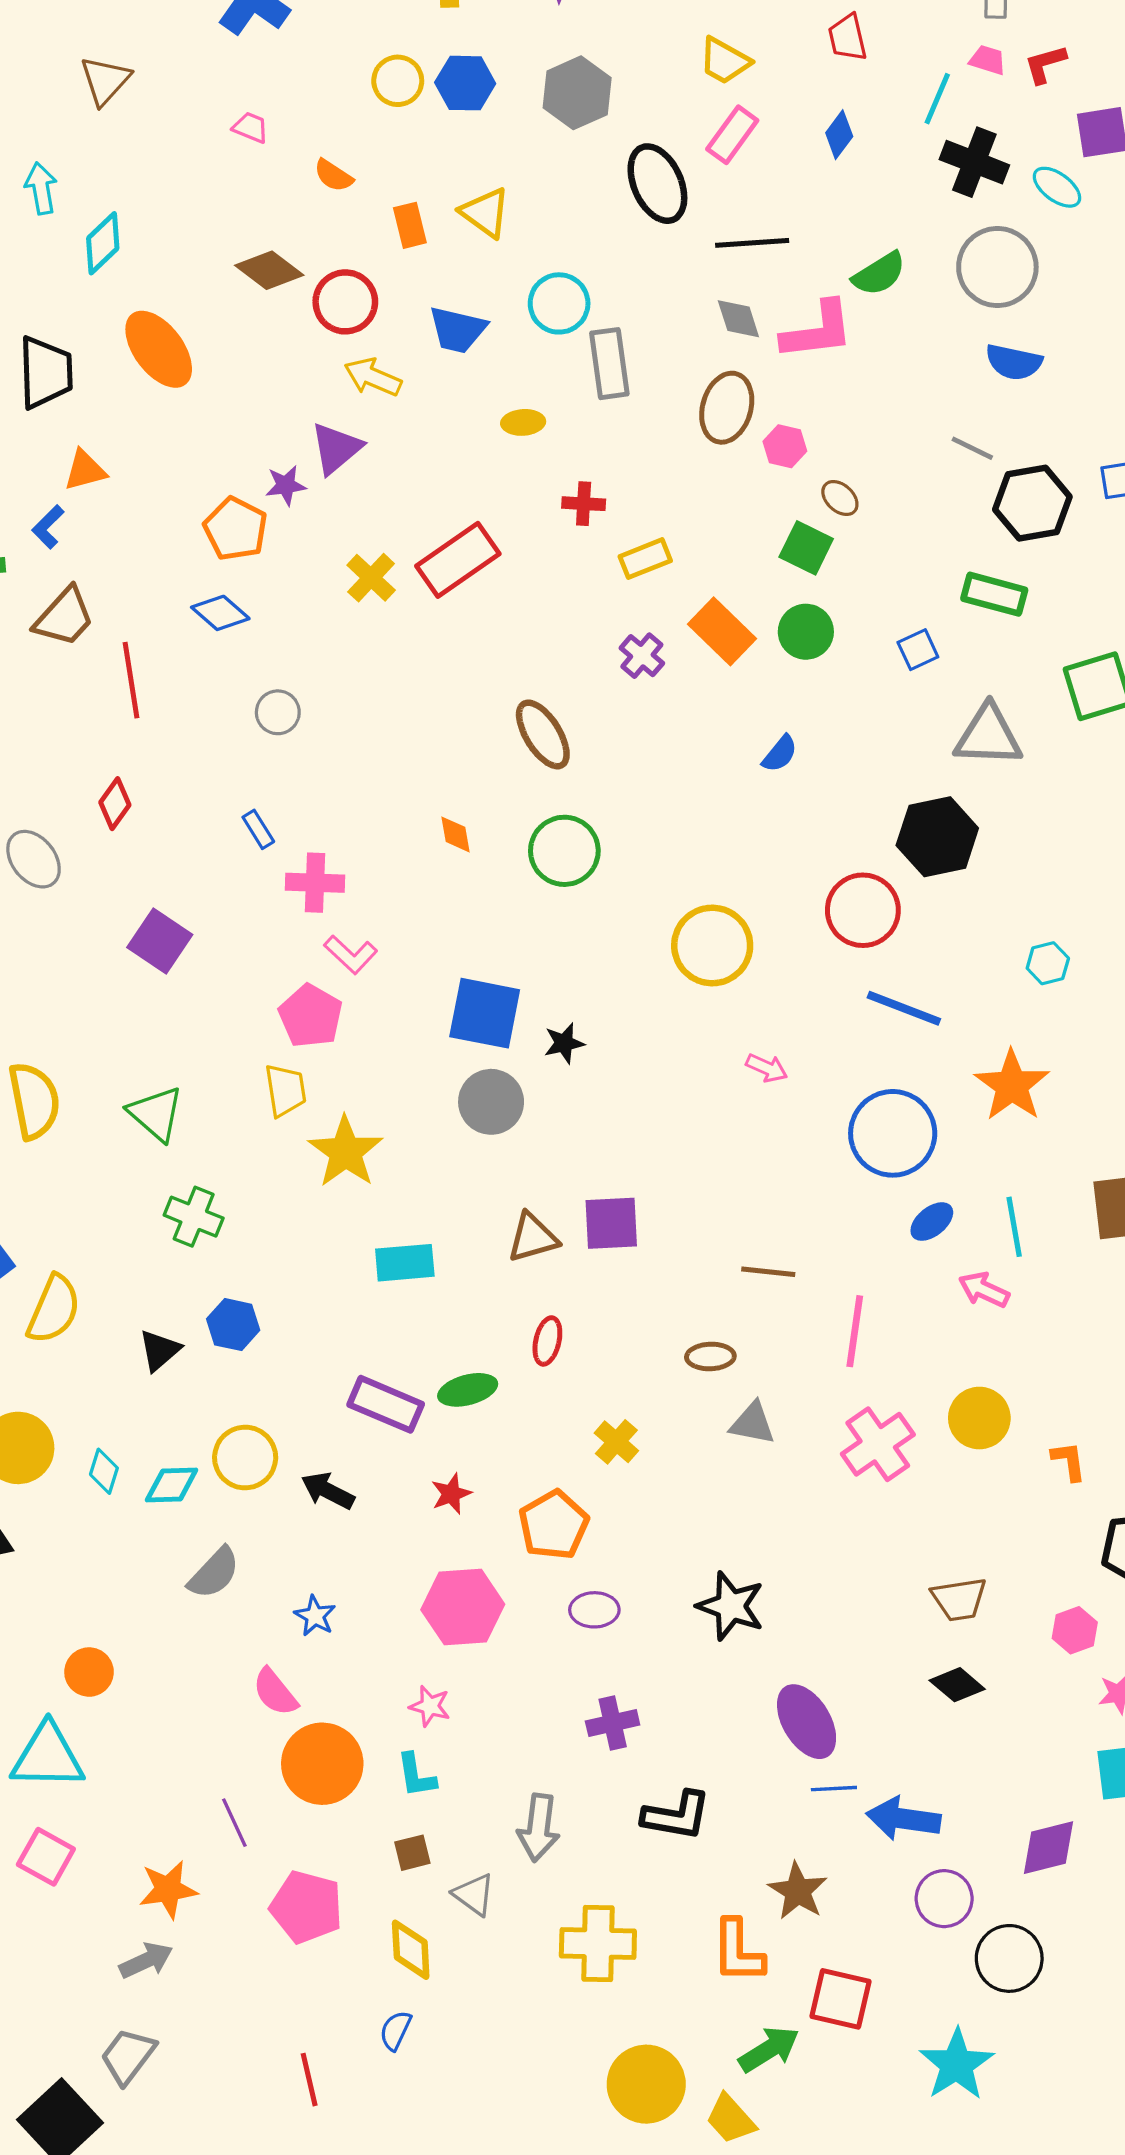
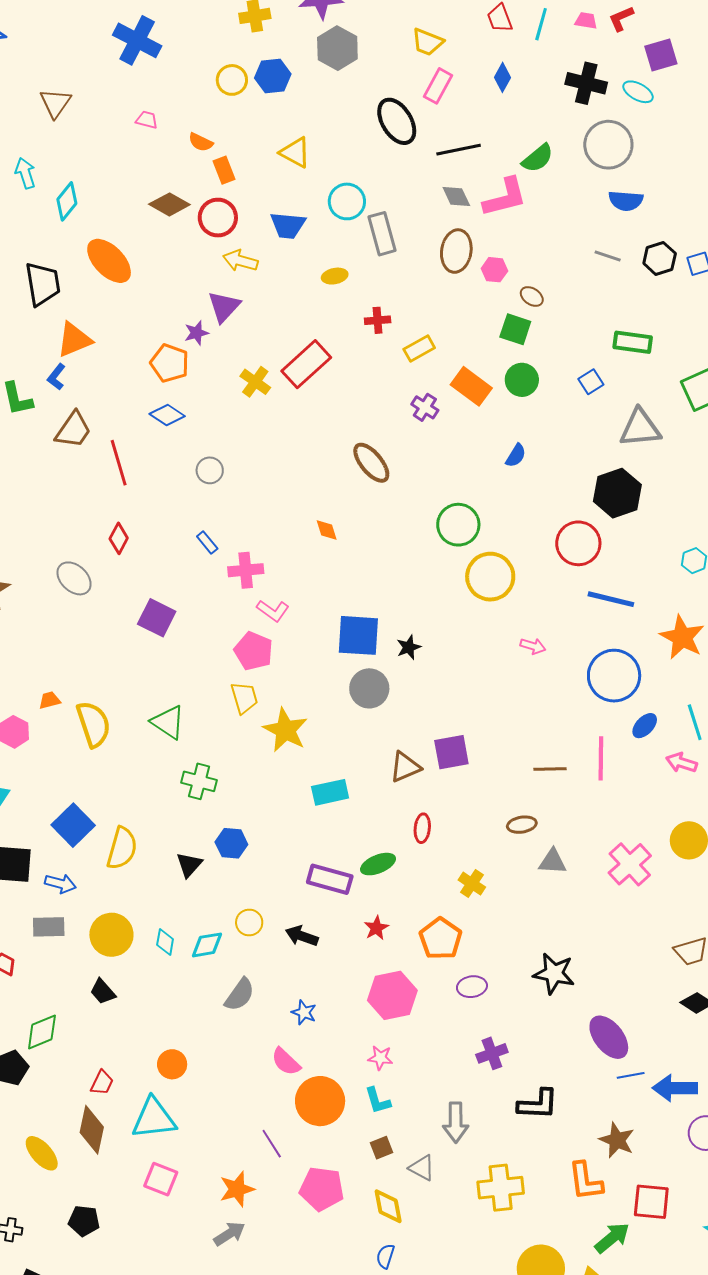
gray hexagon: (577, 93) -> (337, 48), moved
cyan line: (937, 99) -> (541, 24), moved
orange rectangle: (410, 225) -> (224, 170), moved
orange triangle: (85, 470) -> (74, 340), size x1.4
black hexagon: (1032, 503) -> (660, 258), moved, size x0.7
green circle: (564, 851) -> (458, 525), moved
pink line: (855, 1331) -> (601, 758), moved
yellow circle: (245, 1458) -> (249, 922), size x0.7

